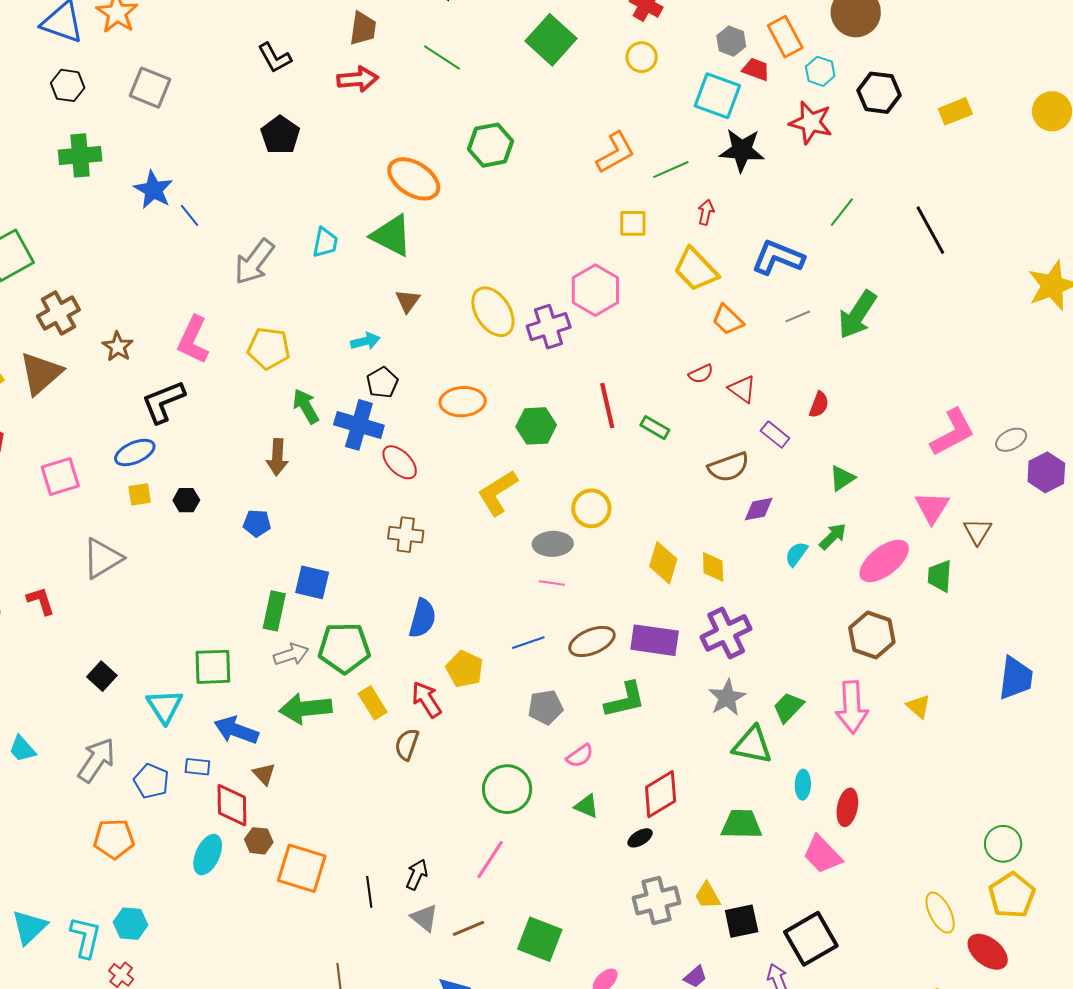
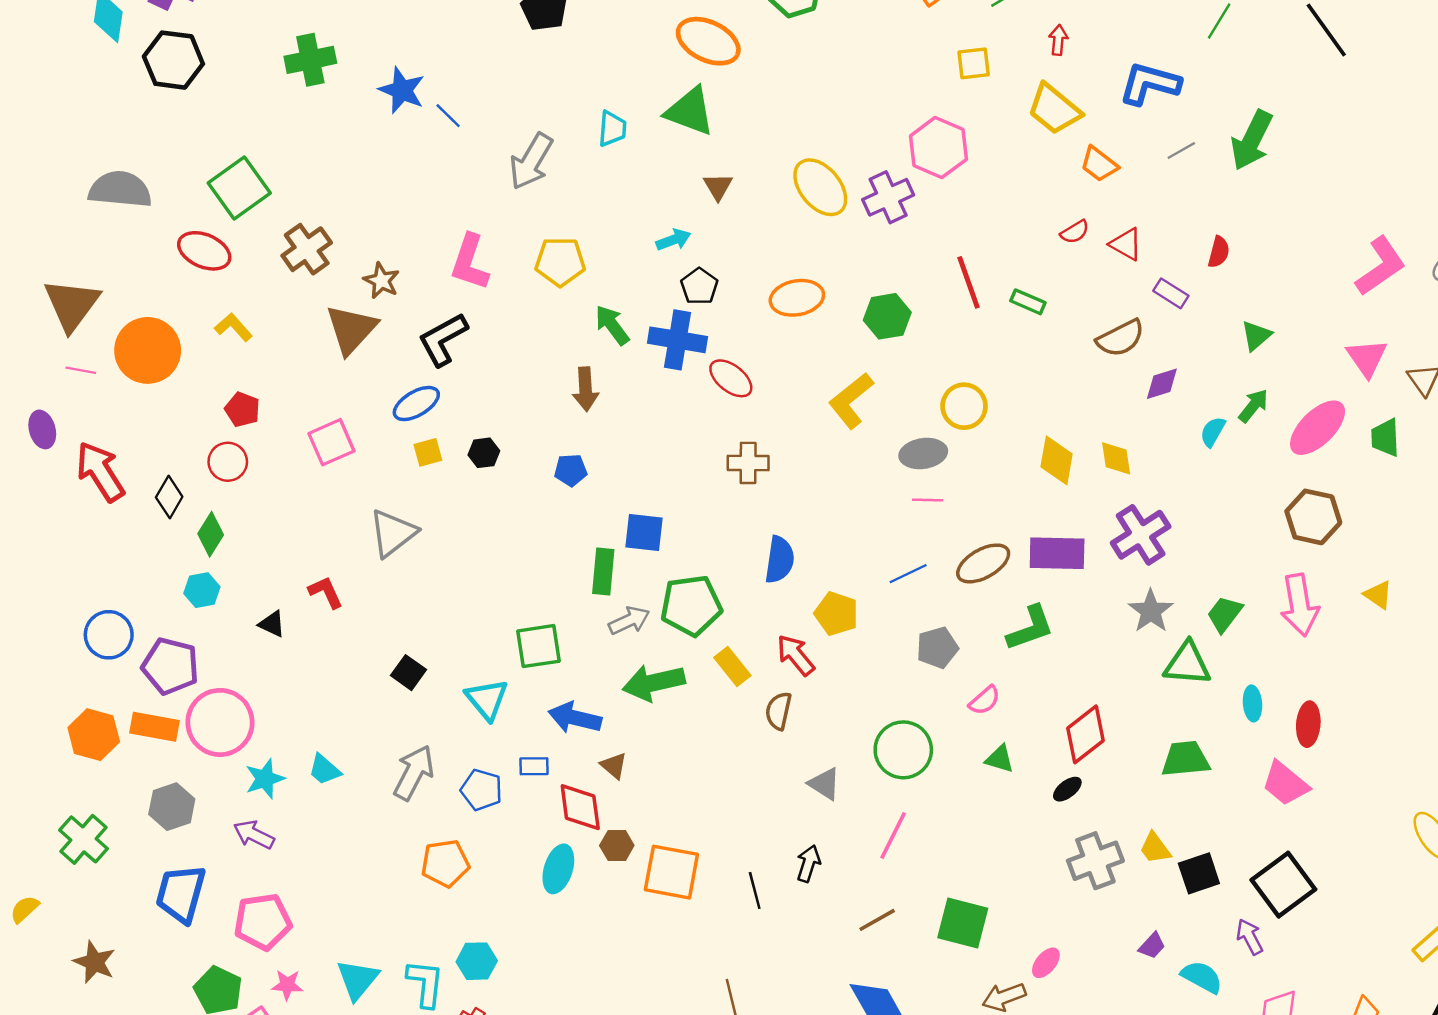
brown triangle: (41, 373) -> (351, 329), moved
gray triangle: (424, 918) -> (824, 784), moved

